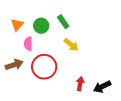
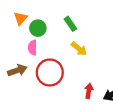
orange triangle: (17, 25) -> (21, 18), moved
green circle: (41, 26) -> (38, 28), moved

